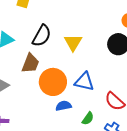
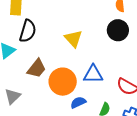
black semicircle: (42, 36) -> (28, 31), moved
brown trapezoid: (30, 63) -> (37, 68), turned 30

